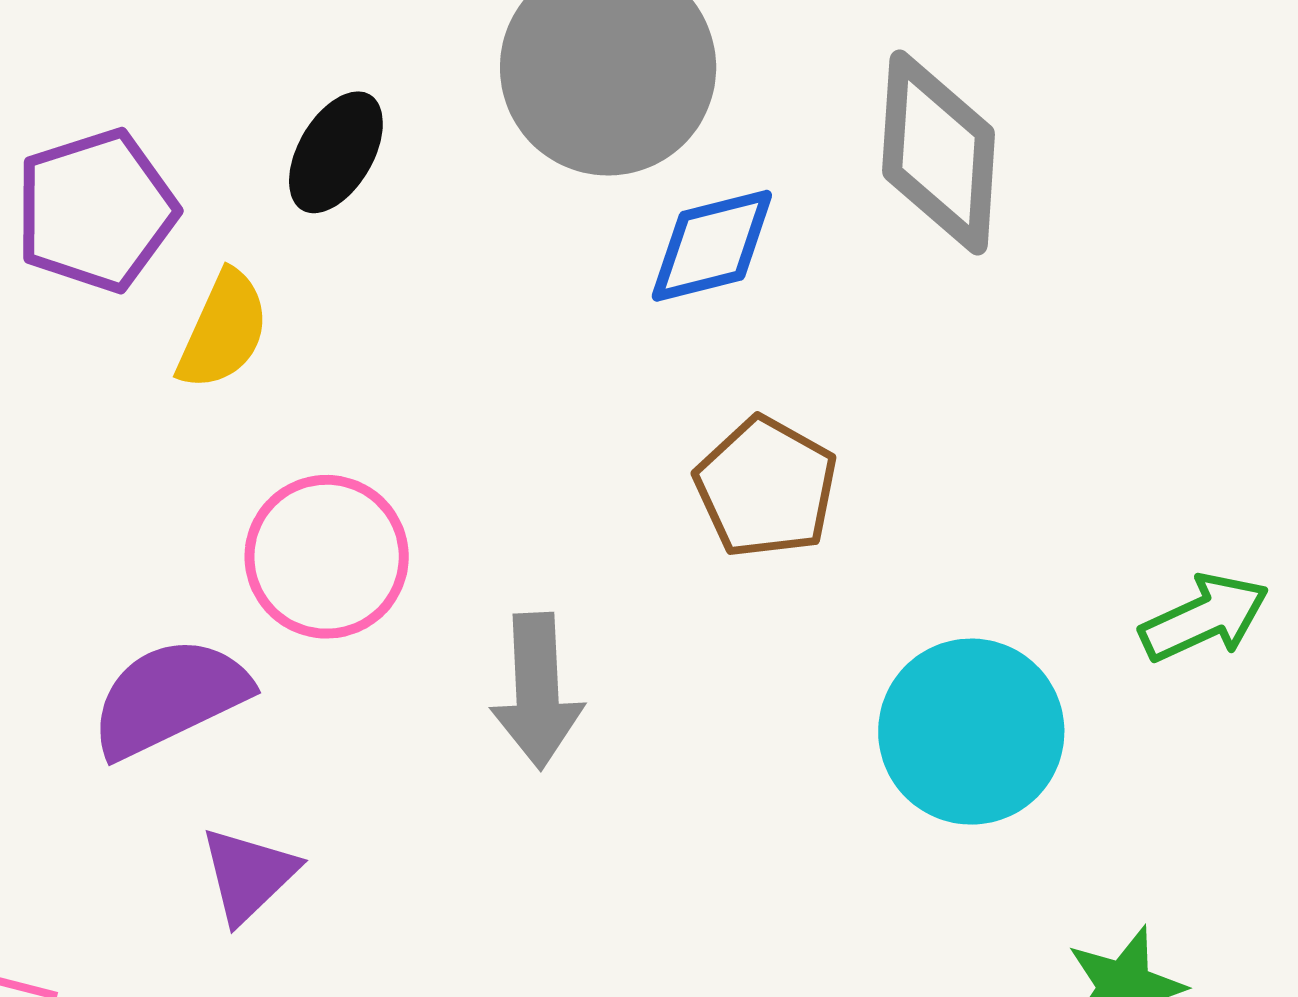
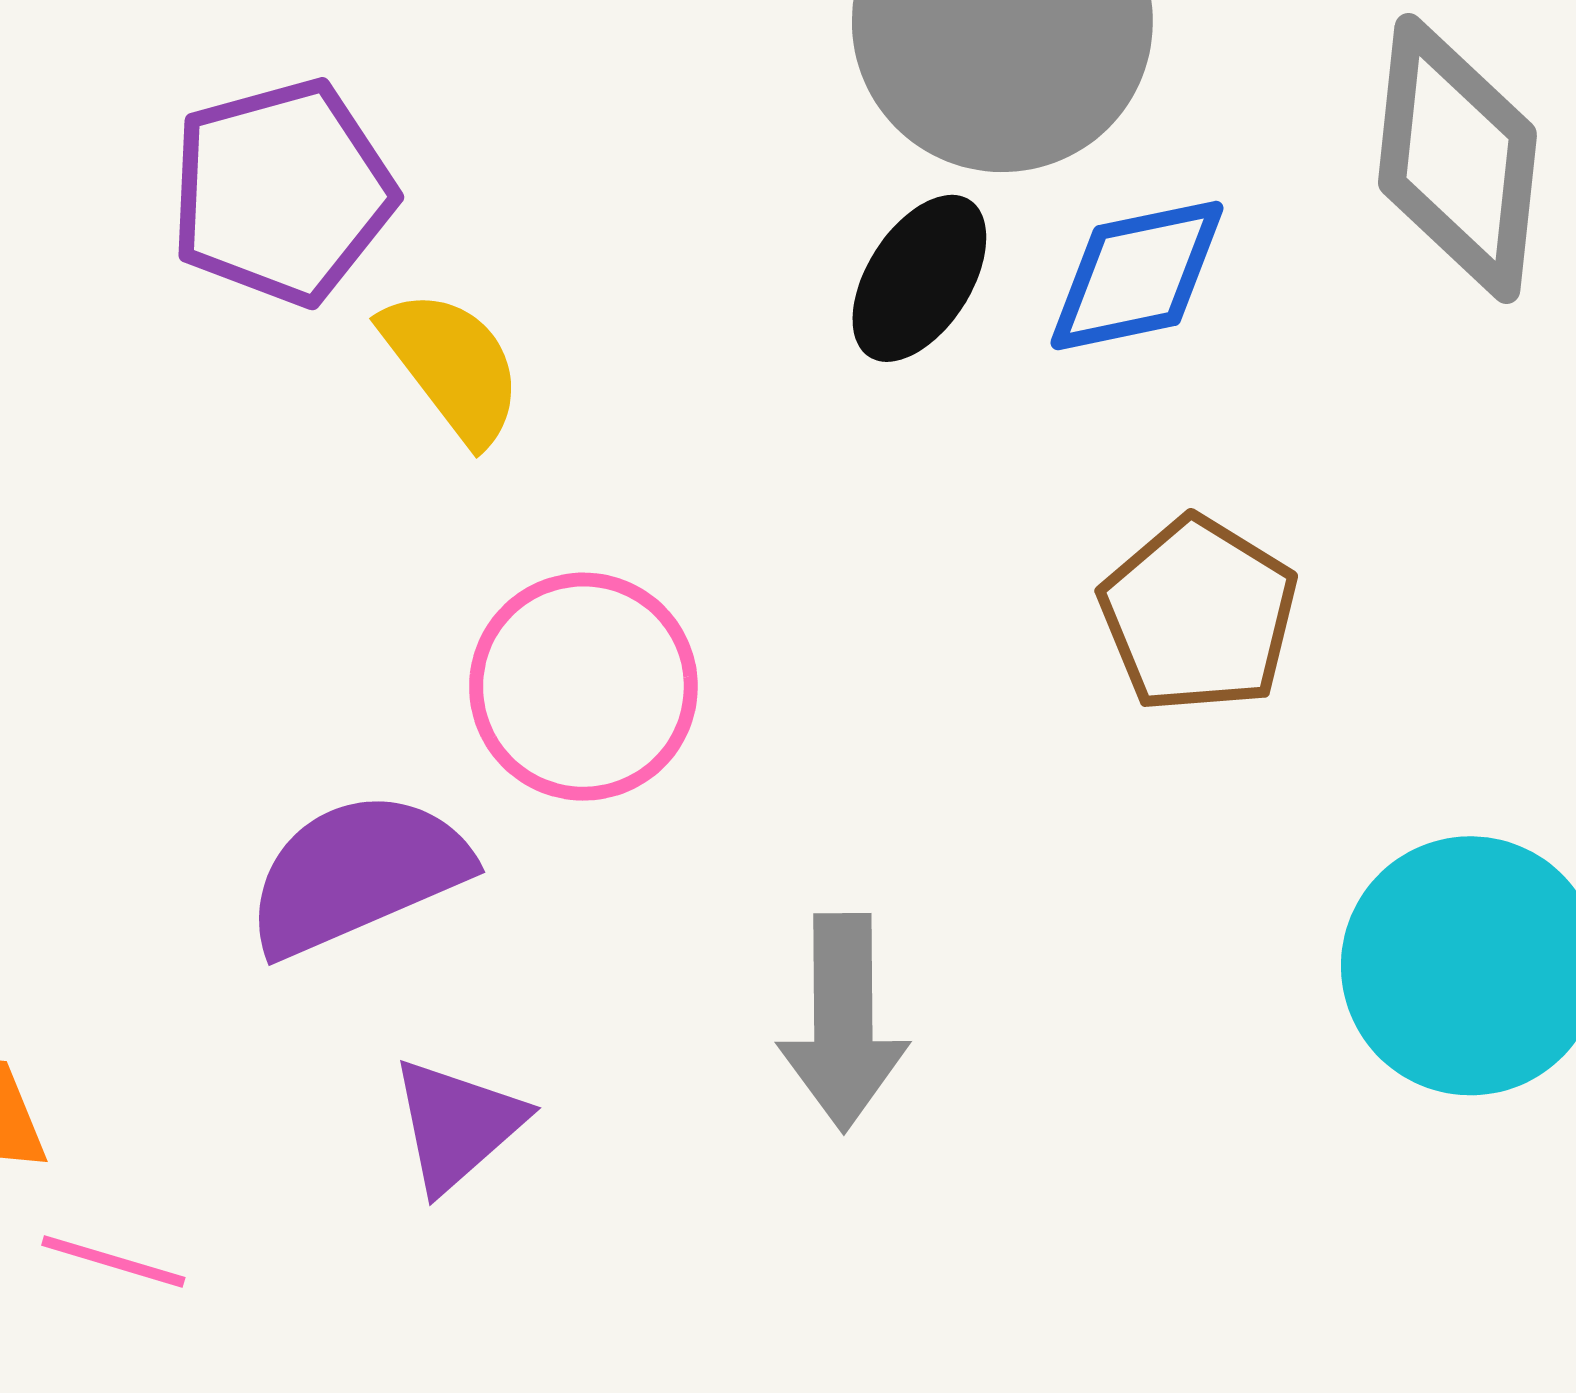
black ellipse: (336, 152) -> (919, 278), moved
yellow semicircle: (223, 330) -> (452, 366), turned -64
gray arrow: (537, 691) -> (843, 1022), moved

